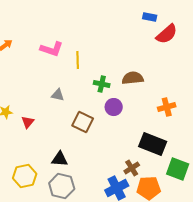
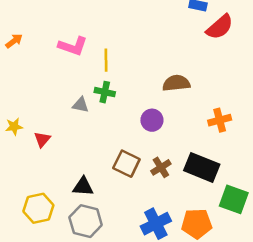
green cross: (102, 84) -> (105, 92), moved
brown square: (83, 122) -> (126, 164), moved
brown cross: (132, 168) -> (161, 167), moved

